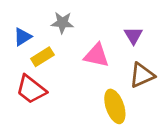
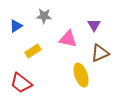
yellow rectangle: (42, 57) -> (33, 51), moved
red trapezoid: (31, 89) -> (21, 83), moved

